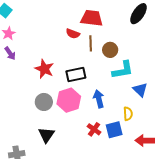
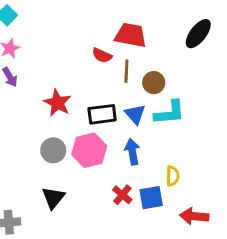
blue triangle: (140, 90) -> (135, 114), moved

